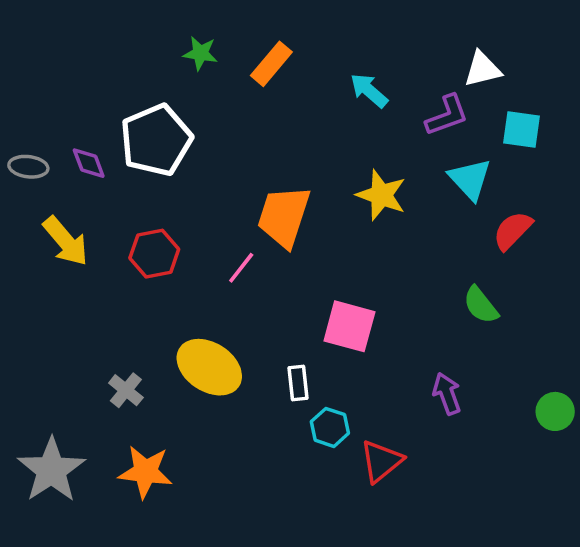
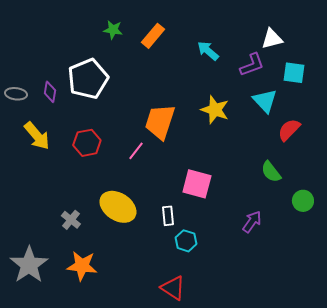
purple diamond: (89, 163) -> (50, 92), turned 30
purple arrow: (447, 394) -> (252, 222), turned 55
green circle: (555, 411) -> (303, 201), moved
red triangle: (381, 461) -> (173, 288), moved, turned -48

